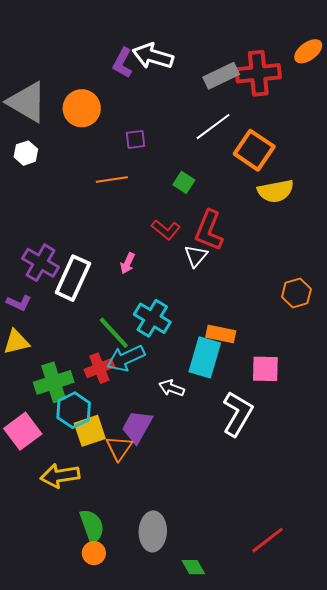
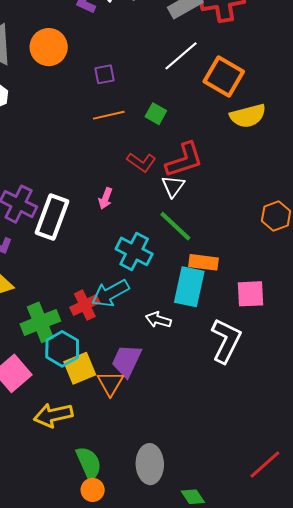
orange line: (112, 180) -> (109, 115), moved
red L-shape: (209, 230) -> (184, 160), turned -126
green line: (114, 333) -> (175, 226), moved

